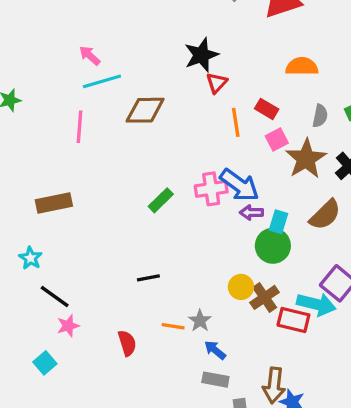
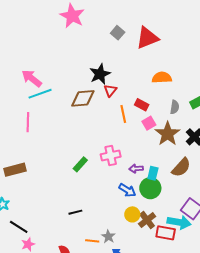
pink arrow: (90, 56) -> (32, 78), size x1.5
brown diamond: (145, 110) -> (83, 98), moved
blue arrow: (239, 185) -> (127, 190), moved, size x0.7

